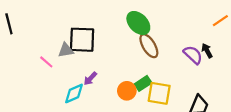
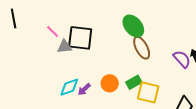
pink line: (46, 62) -> (53, 32), moved
purple arrow: (90, 79) -> (84, 89), moved
orange circle: (127, 91) -> (110, 83), moved

